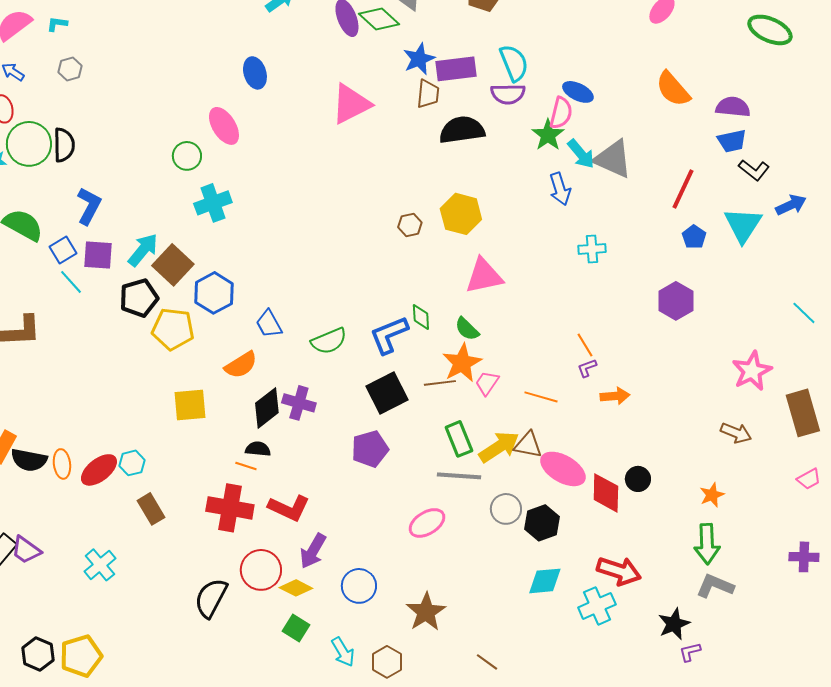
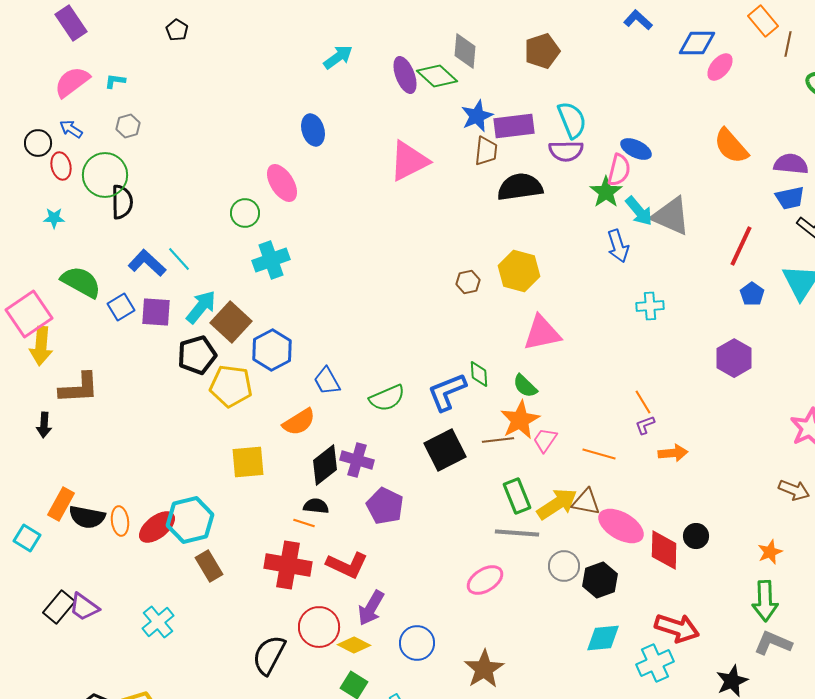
green circle: (29, 144) -> (105, 175), moved
blue L-shape: (89, 206) -> (147, 263), turned -75
cyan line: (71, 282) -> (179, 259), moved
purple pentagon: (370, 449) -> (385, 506), moved, turned -30
cyan hexagon: (132, 463) -> (190, 520), size x1.8

